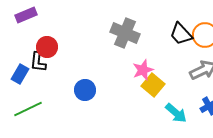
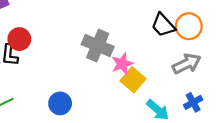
gray cross: (125, 33) -> (98, 46), moved
blue circle: (85, 90) -> (60, 103), moved

